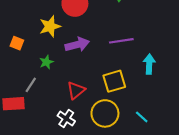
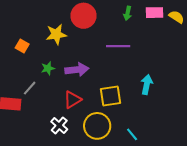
purple line: (121, 41) -> (118, 46), moved
purple arrow: (77, 45) -> (77, 70), moved

